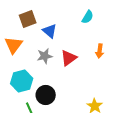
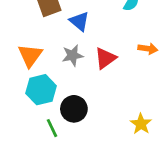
orange triangle: (14, 45) -> (30, 55), moved
orange arrow: (100, 51) -> (148, 49), turned -88

